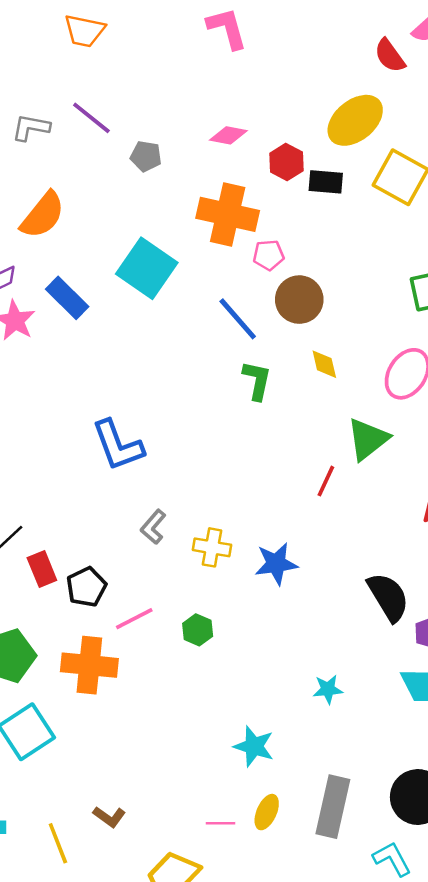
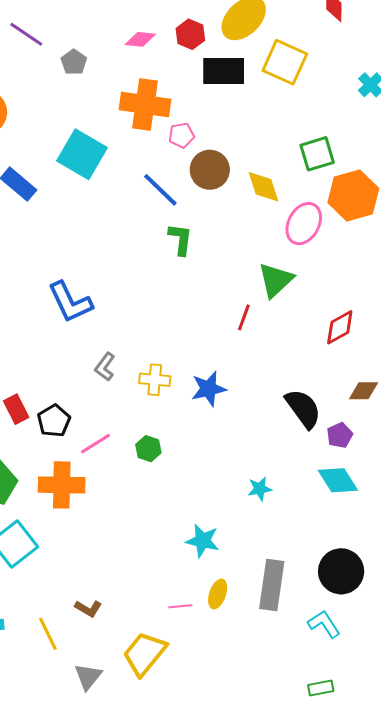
gray pentagon: (146, 156) -> (74, 62), turned 30
red hexagon: (286, 162) -> (190, 34), moved
black rectangle: (326, 182) -> (224, 71), size x1.5
yellow diamond: (324, 364) -> (263, 187), moved, size x1.4

